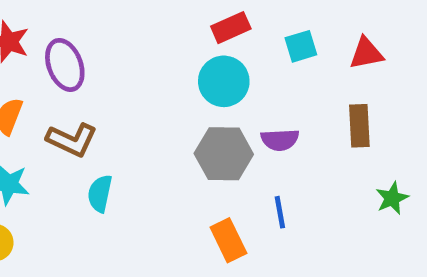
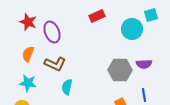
red rectangle: (231, 28) -> (97, 16), moved
cyan square: (301, 46) -> (151, 15), moved
cyan circle: (224, 81) -> (132, 29), moved

